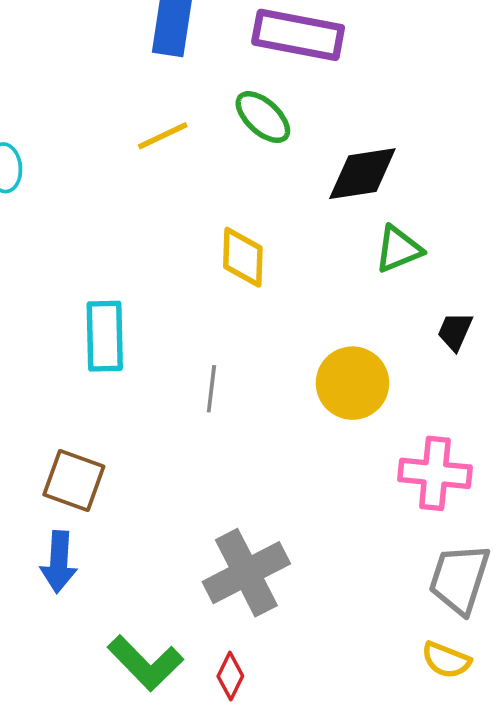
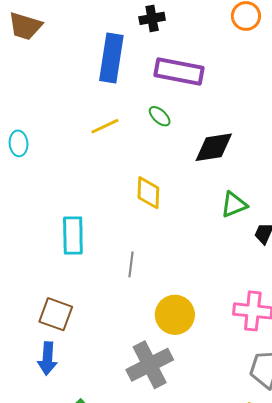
green ellipse: (263, 117) -> (160, 116), size x0.7
green triangle: (398, 249) -> (234, 205), moved
yellow circle: (352, 383) -> (175, 315), moved

